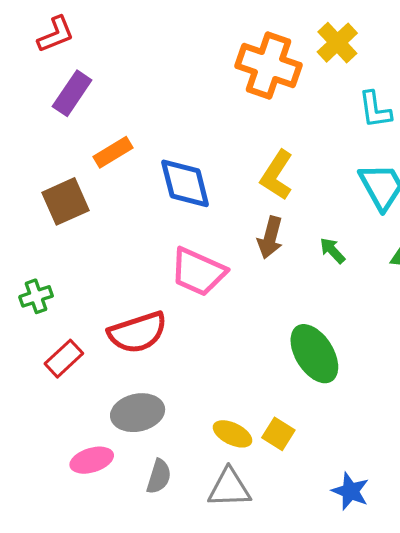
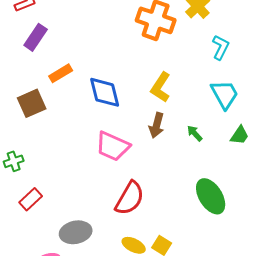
cyan L-shape: (375, 110) -> (221, 47), turned -145
red semicircle: (138, 332) -> (130, 198), moved, turned -42
green ellipse: (314, 354) -> (211, 196), moved

